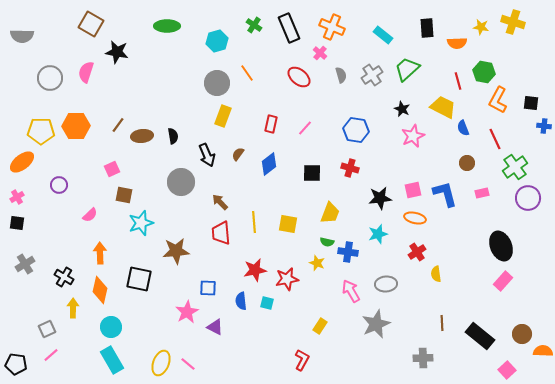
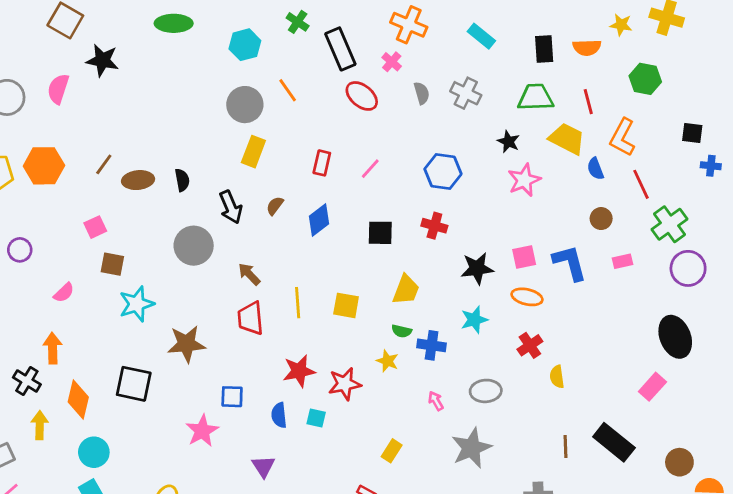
black rectangle: (289, 28) -> (340, 49), moved
black rectangle: (427, 28) -> (544, 49), moved
green trapezoid: (407, 69) -> (536, 97), moved, turned 40
green hexagon: (484, 72) -> (645, 79), moved
gray cross: (372, 75) -> (466, 93), turned -30
orange L-shape: (498, 100) -> (622, 137), moved
black ellipse: (501, 246) -> (675, 337), moved
orange arrow: (100, 253) -> (53, 348), moved
pink arrow: (351, 291) -> (436, 401), size x0.6
purple triangle: (215, 327) -> (263, 466), moved, turned 30
black rectangle: (480, 336) -> (614, 442), moved

